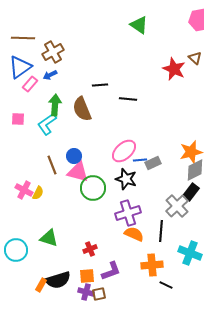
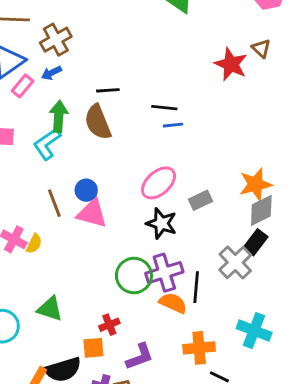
black line: (100, 85) -> (108, 90), moved
blue line: (140, 160) -> (173, 125), moved
green circle: (93, 188) -> (134, 276), moved
black line: (161, 231) -> (196, 287), moved
orange square: (87, 276) -> (93, 348), moved

